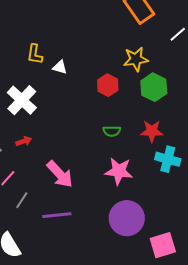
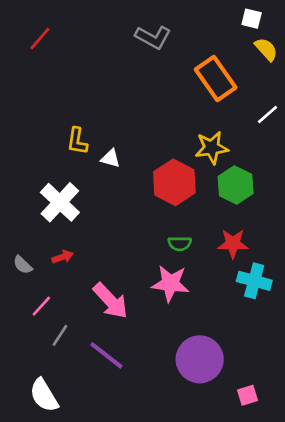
red hexagon: (108, 85) -> (174, 182), size x1.5
pink star: (119, 171) -> (170, 283), moved
purple line: (57, 215) -> (106, 355), turned 44
pink square: (163, 245) -> (248, 395), size x0.6

